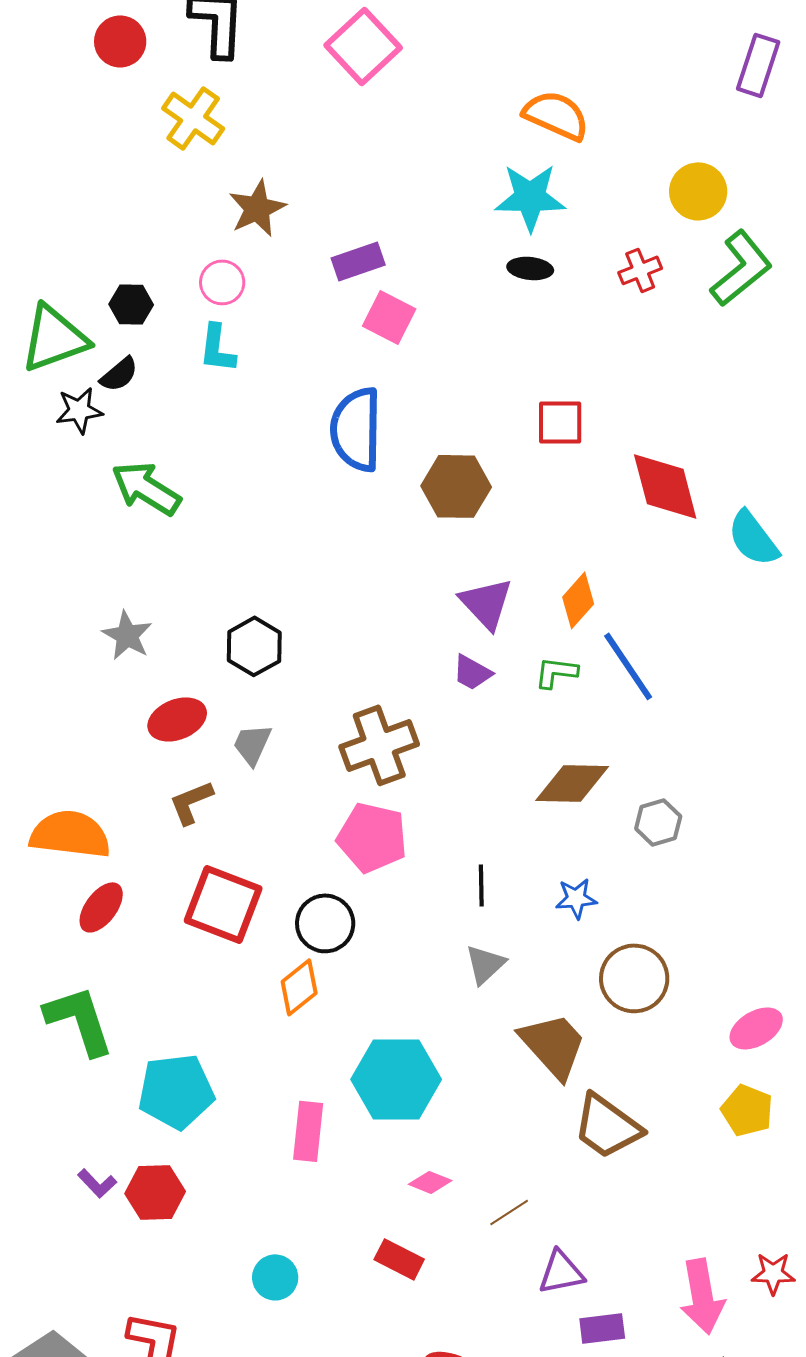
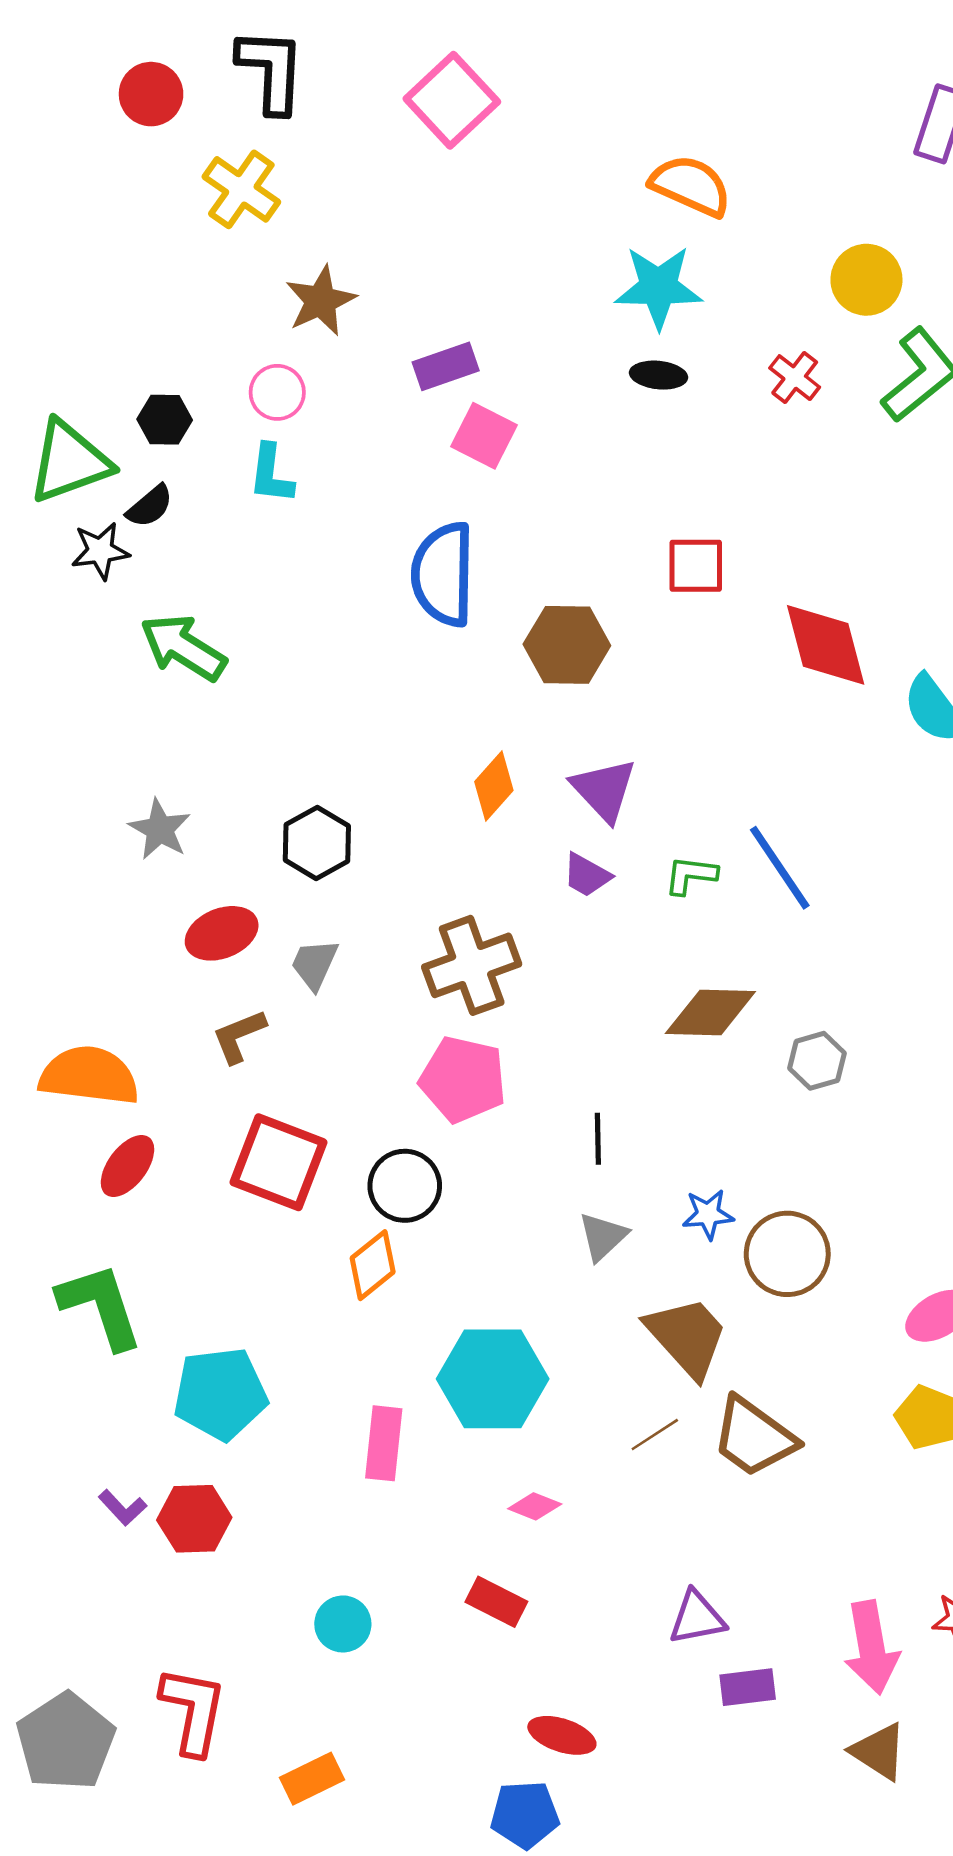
red cross: (640, 270) -> (795, 378), turned -30
orange diamond: (578, 600) -> (494, 786), moved
blue star: (576, 898) -> (708, 1214), moved
brown line: (509, 1212) -> (655, 1435), moved

